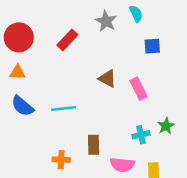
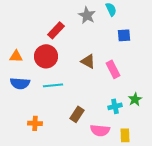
red circle: (19, 37) -> (46, 56), moved
blue semicircle: (22, 106) -> (20, 83), turned -36
brown rectangle: (94, 145) -> (77, 114), turned 35
orange cross: (61, 160) -> (35, 123), moved

